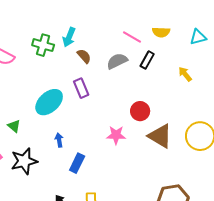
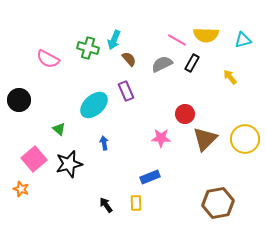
yellow semicircle: (161, 32) -> (206, 35), size x1.4
brown triangle: (160, 136) -> (205, 139), turned 44
blue rectangle: (77, 163) -> (150, 177), moved, turned 42

